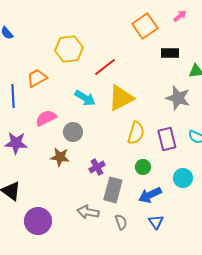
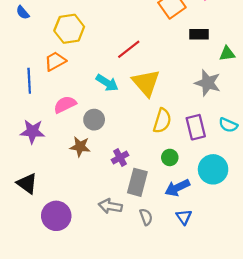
yellow hexagon: (69, 49) -> (69, 29), moved
yellow triangle: (121, 98) -> (146, 83), turned -44
cyan circle: (183, 178) -> (213, 169), size x1.4

